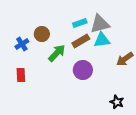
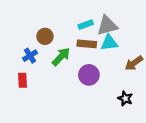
brown rectangle: (81, 41) -> (87, 44), turned 36
blue cross: (22, 44) -> (30, 56), moved
black star: (117, 102) -> (125, 98), moved

